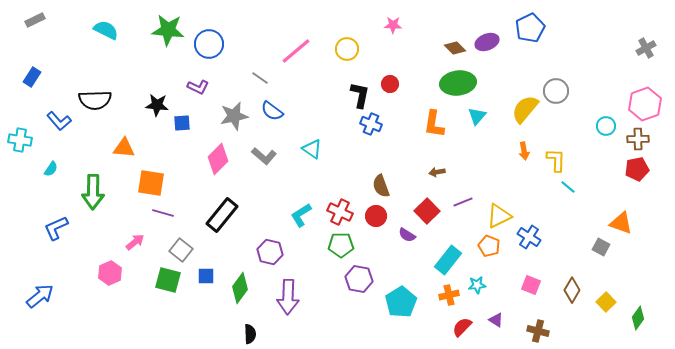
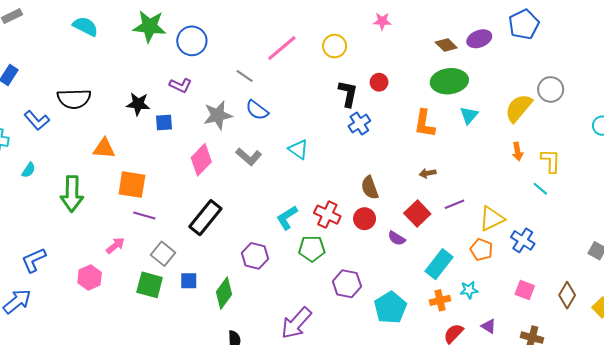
blue cross: (371, 124) -> (359, 124), turned 35
cyan line: (568, 187) -> (540, 189), moved
blue L-shape: (56, 228) -> (34, 260), moved
green pentagon: (341, 245) -> (312, 249), moved
purple arrow: (288, 297) -> (296, 323), moved, turned 40

